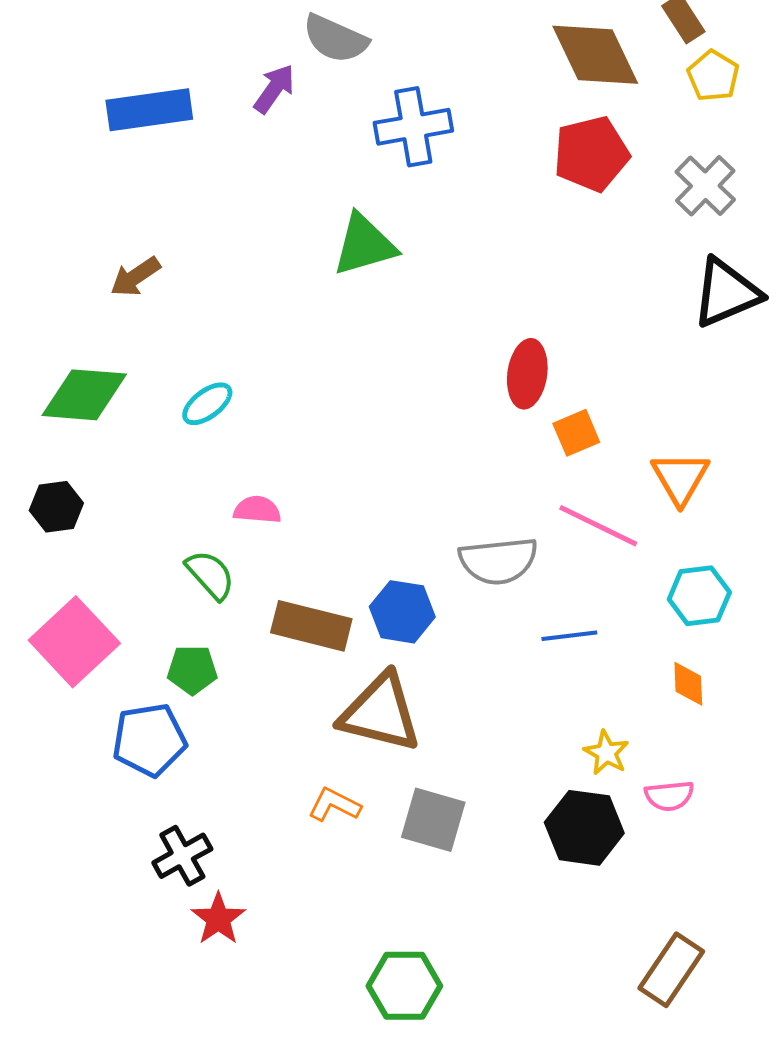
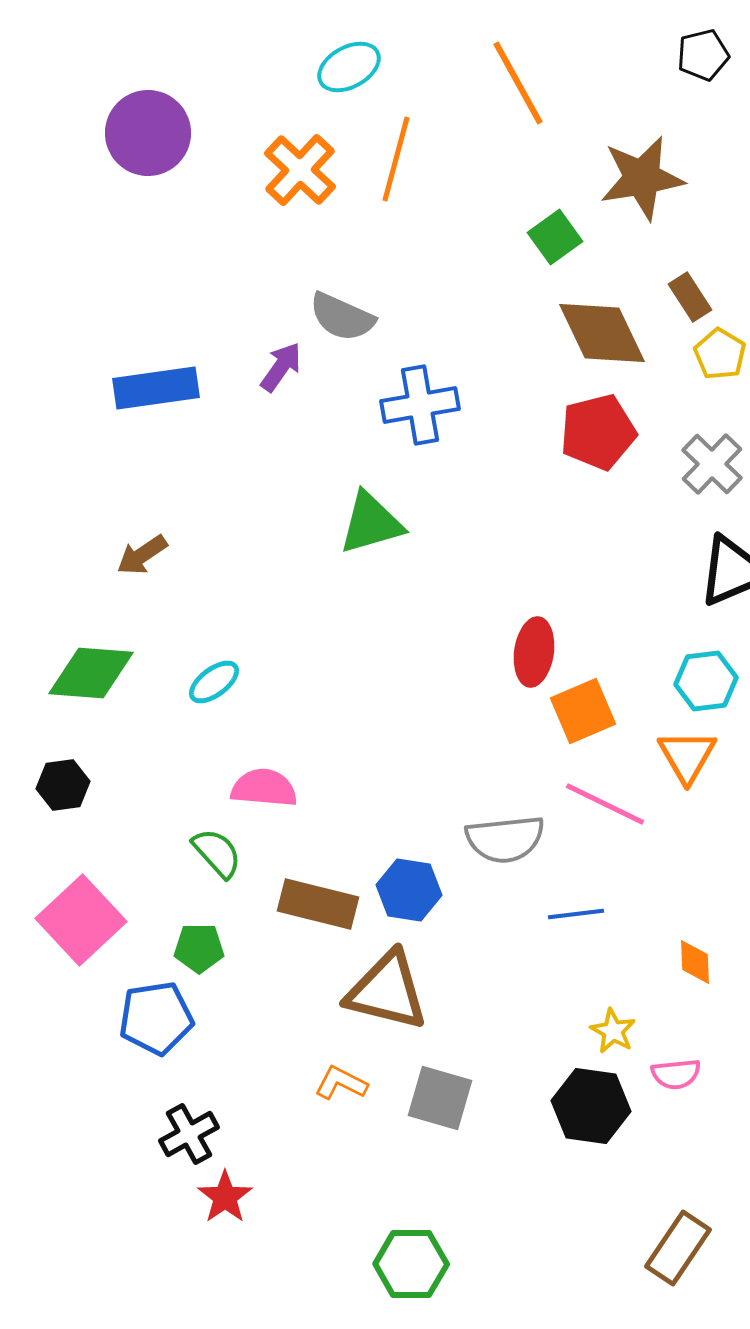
orange square: (576, 433) -> (583, 711), size x1.4
pink semicircle: (257, 510) -> (264, 788), size x1.4
cyan hexagon: (699, 596) -> (706, 681), moved

